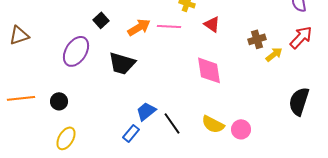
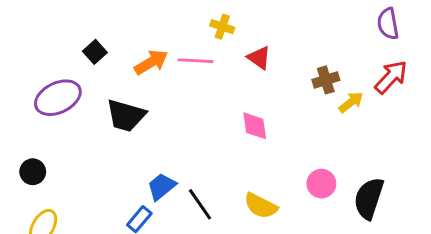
purple ellipse: (76, 51) -> (58, 98), turned 32
pink diamond: (209, 70) -> (255, 126), size x0.7
black semicircle: (299, 101) -> (369, 198), moved
pink circle: (241, 129) -> (321, 184), moved

